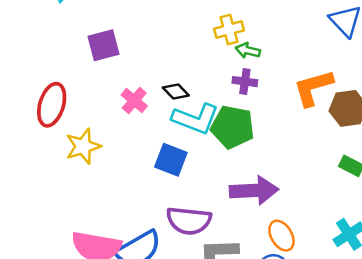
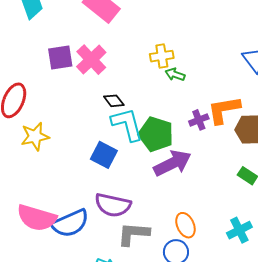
purple cross: (245, 82) -> (199, 120), moved, turned -36
pink cross: (134, 100) -> (91, 60), moved, size x1.4
cyan L-shape: (196, 119) -> (127, 124), turned -132
purple arrow: (254, 190) -> (172, 163), moved, turned -30

